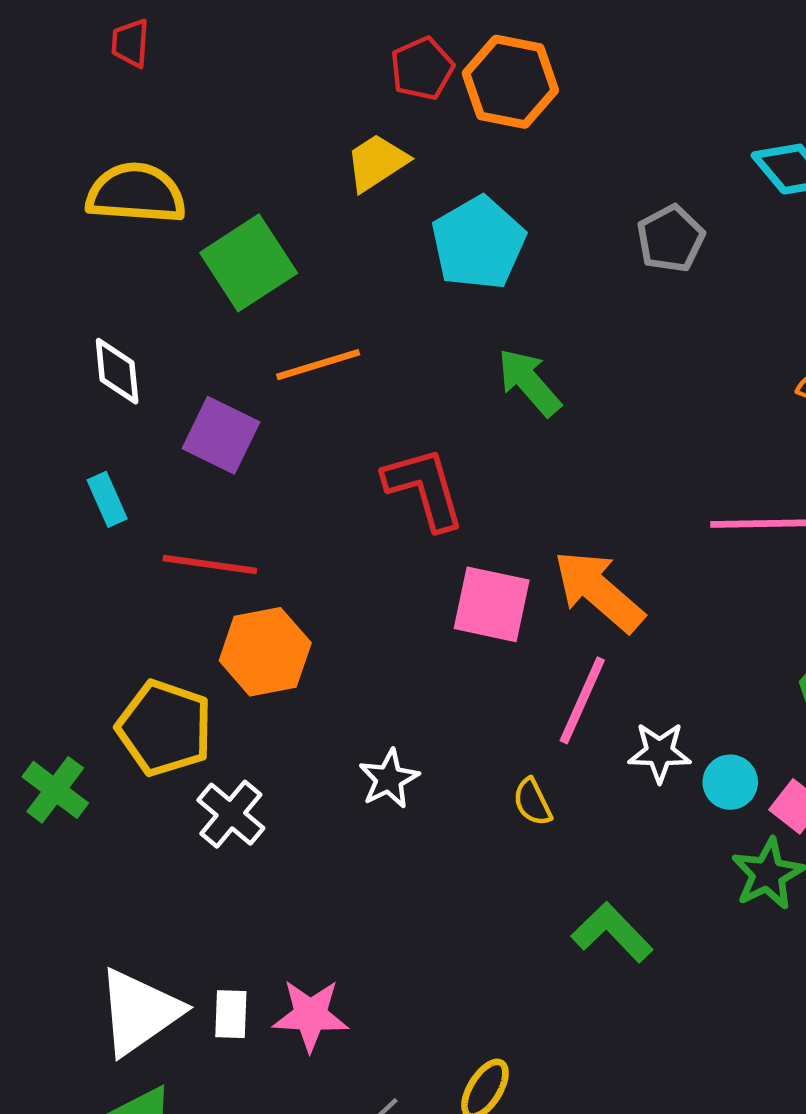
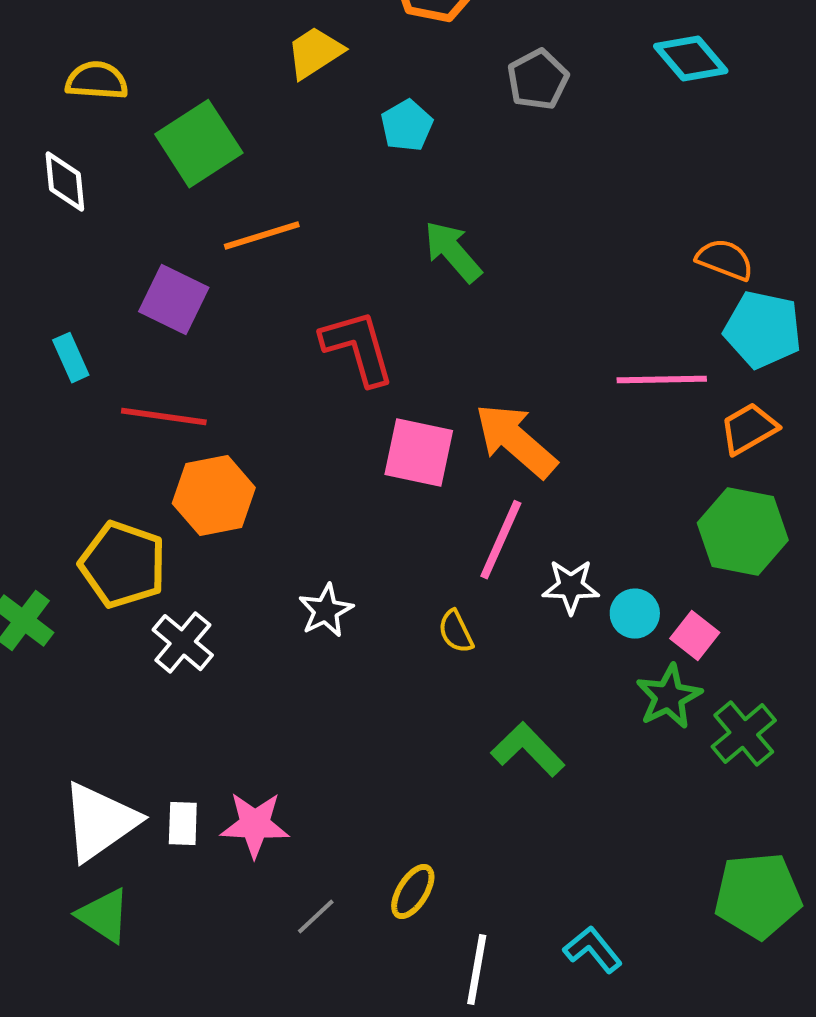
yellow semicircle: (136, 193) -> (97, 81), size x0.7
gray pentagon: (671, 239) -> (538, 80), moved
cyan pentagon: (478, 243) -> (407, 126), size x0.6
white diamond: (117, 371) -> (65, 182), moved

